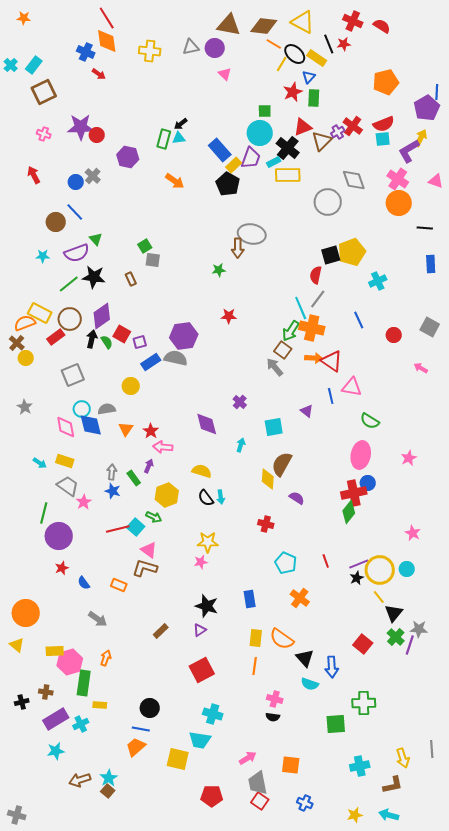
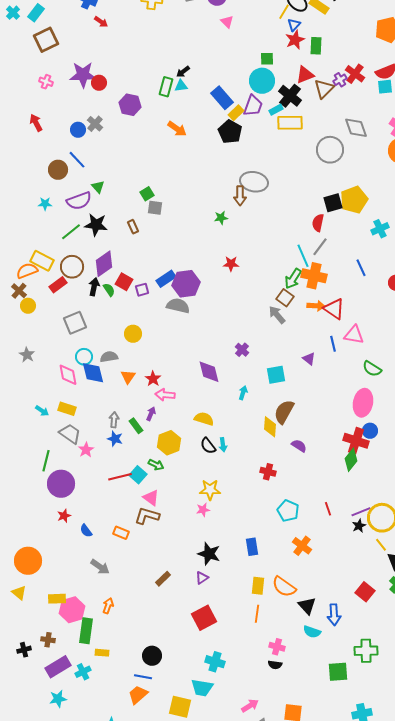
blue triangle: (309, 77) -> (294, 25), moved
blue rectangle: (151, 362) -> (166, 279), moved
red cross: (354, 493) -> (356, 441), turned 30

